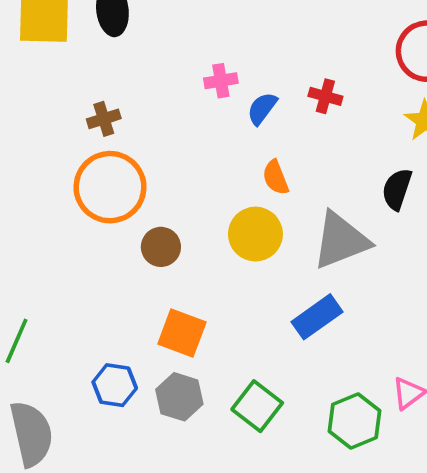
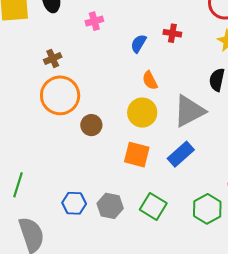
pink cross: (221, 81) -> (94, 21), moved
orange square: (182, 333) -> (137, 155), moved

